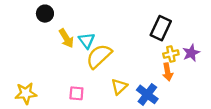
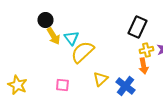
black circle: (45, 14) -> (45, 20), moved
yellow star: (26, 93) -> (17, 85), turned 30

